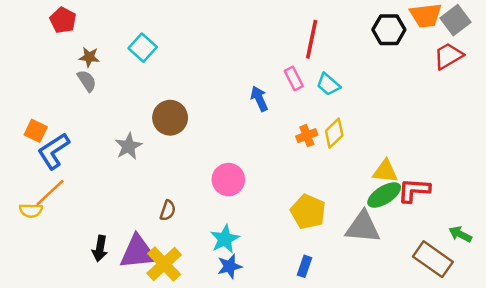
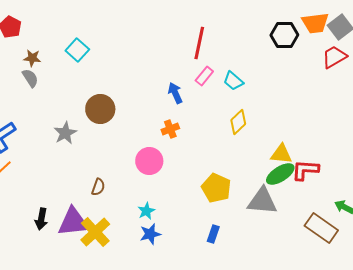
red line: (312, 39) -> (199, 43), moved
pink rectangle: (294, 78) -> (204, 76), turned 66
orange cross: (307, 136) -> (170, 129), moved
cyan star: (225, 239) -> (146, 211), size x0.7

